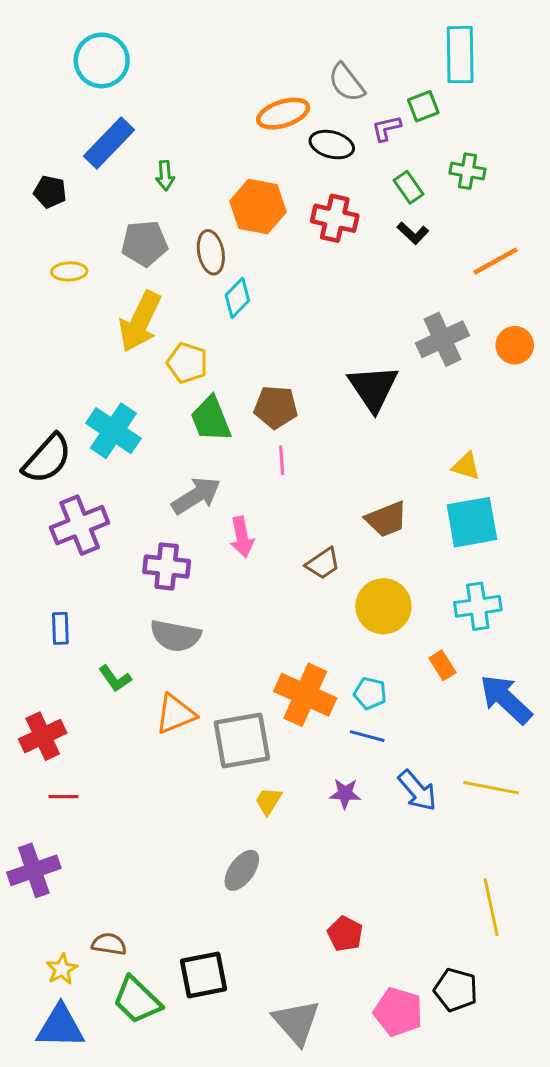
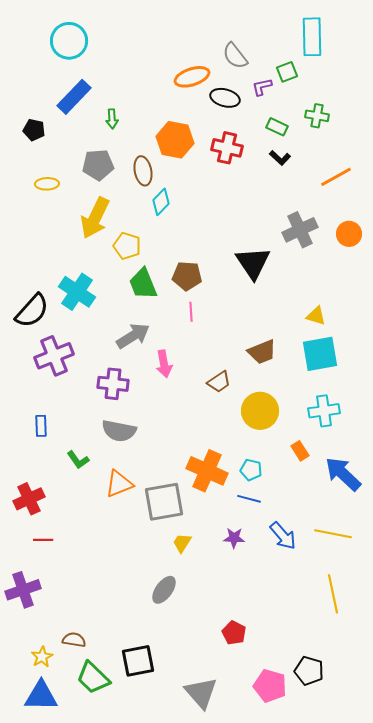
green rectangle: (408, 187) -> (277, 127), turned -30
yellow line: (491, 907) -> (333, 594), moved

